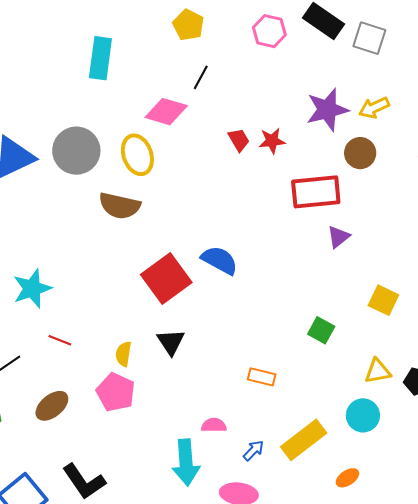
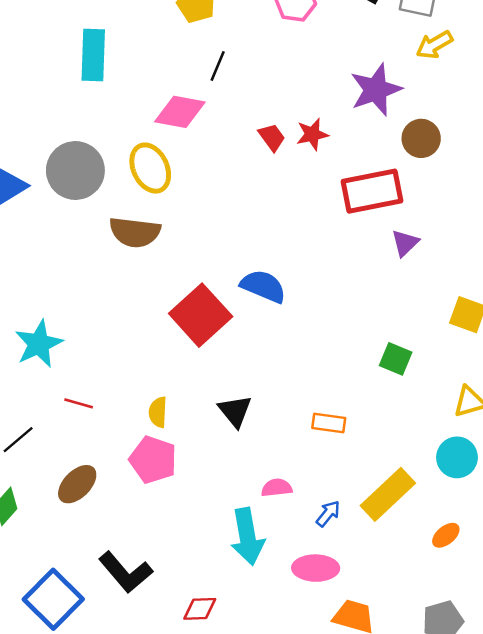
yellow arrow: (374, 108) -> (434, 45), moved
black triangle: (171, 342) -> (235, 411), moved

